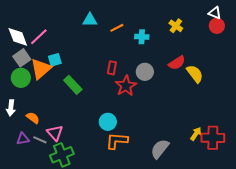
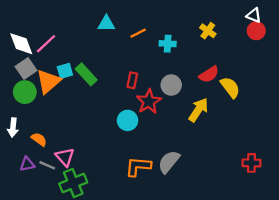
green rectangle: (73, 85) -> (86, 74), moved
cyan circle: (108, 122) -> (128, 120), moved
yellow arrow: (196, 134) -> (198, 110), moved, size x1.5
red cross: (213, 138) -> (251, 163), size x0.7
gray semicircle: (160, 149) -> (169, 162), moved

